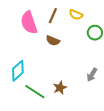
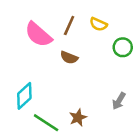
pink semicircle: (29, 23) -> (38, 35), turned -30

